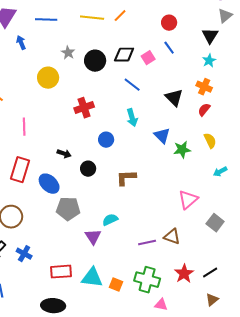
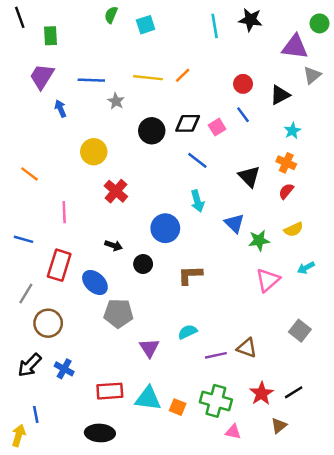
black triangle: (210, 36) -> (280, 95), moved, turned 30
gray star: (68, 53) -> (116, 101), moved
red cross: (84, 108) -> (116, 191), moved, turned -30
blue circle: (106, 140) -> (165, 228), size x1.5
yellow semicircle: (210, 141) -> (294, 229), turned 91
pink triangle: (188, 200) -> (268, 280), moved
cyan semicircle: (110, 220) -> (188, 332), moved
brown triangle: (212, 300) -> (279, 426), moved

